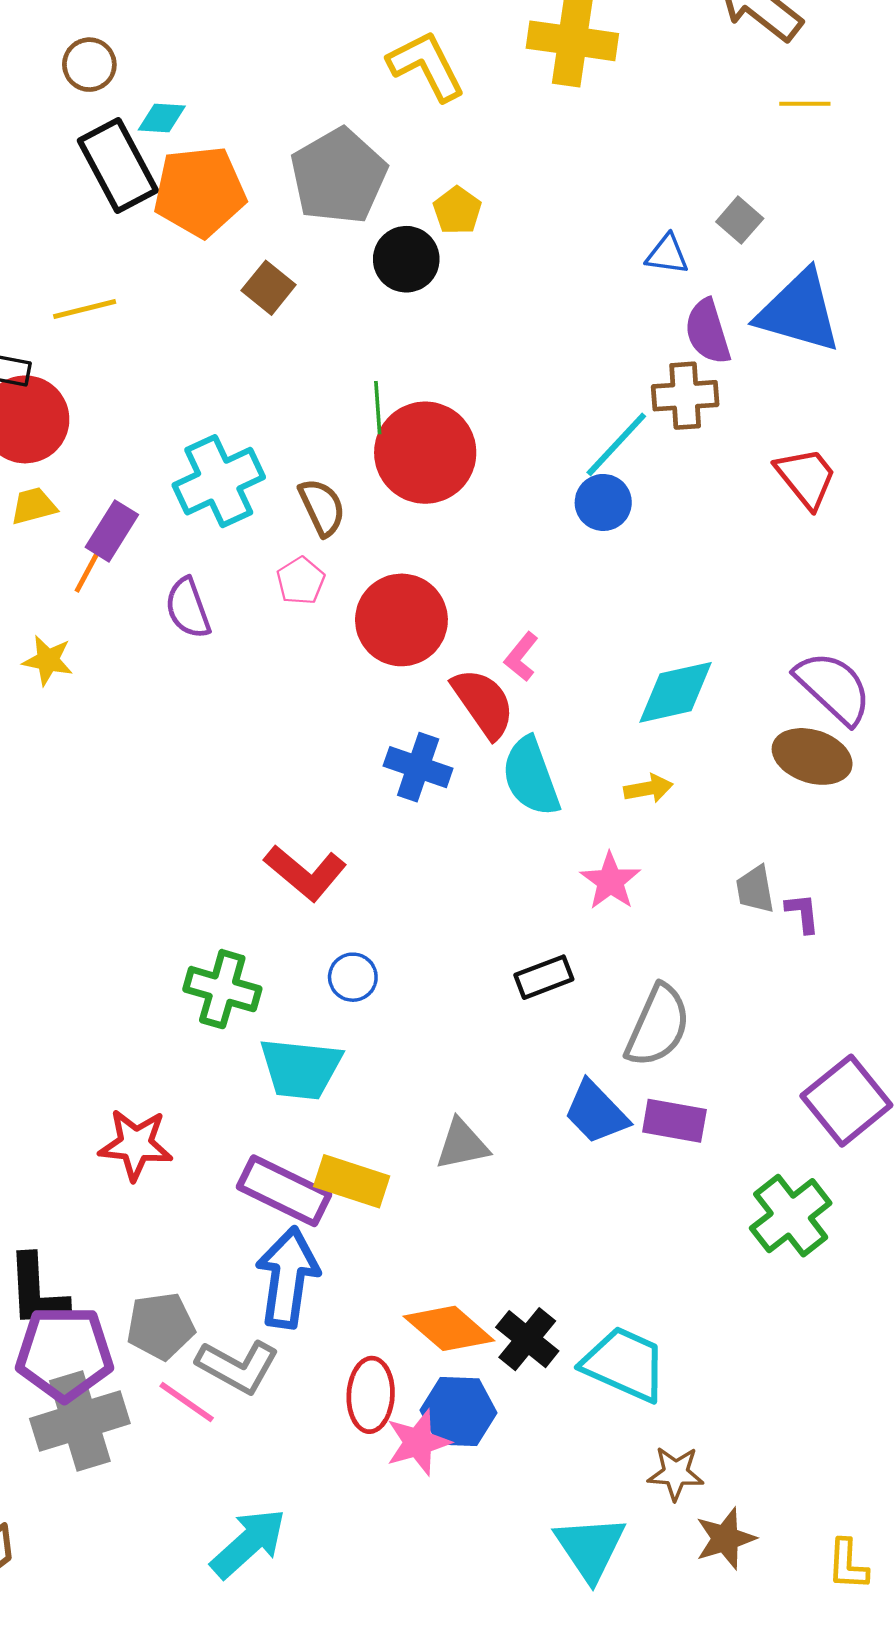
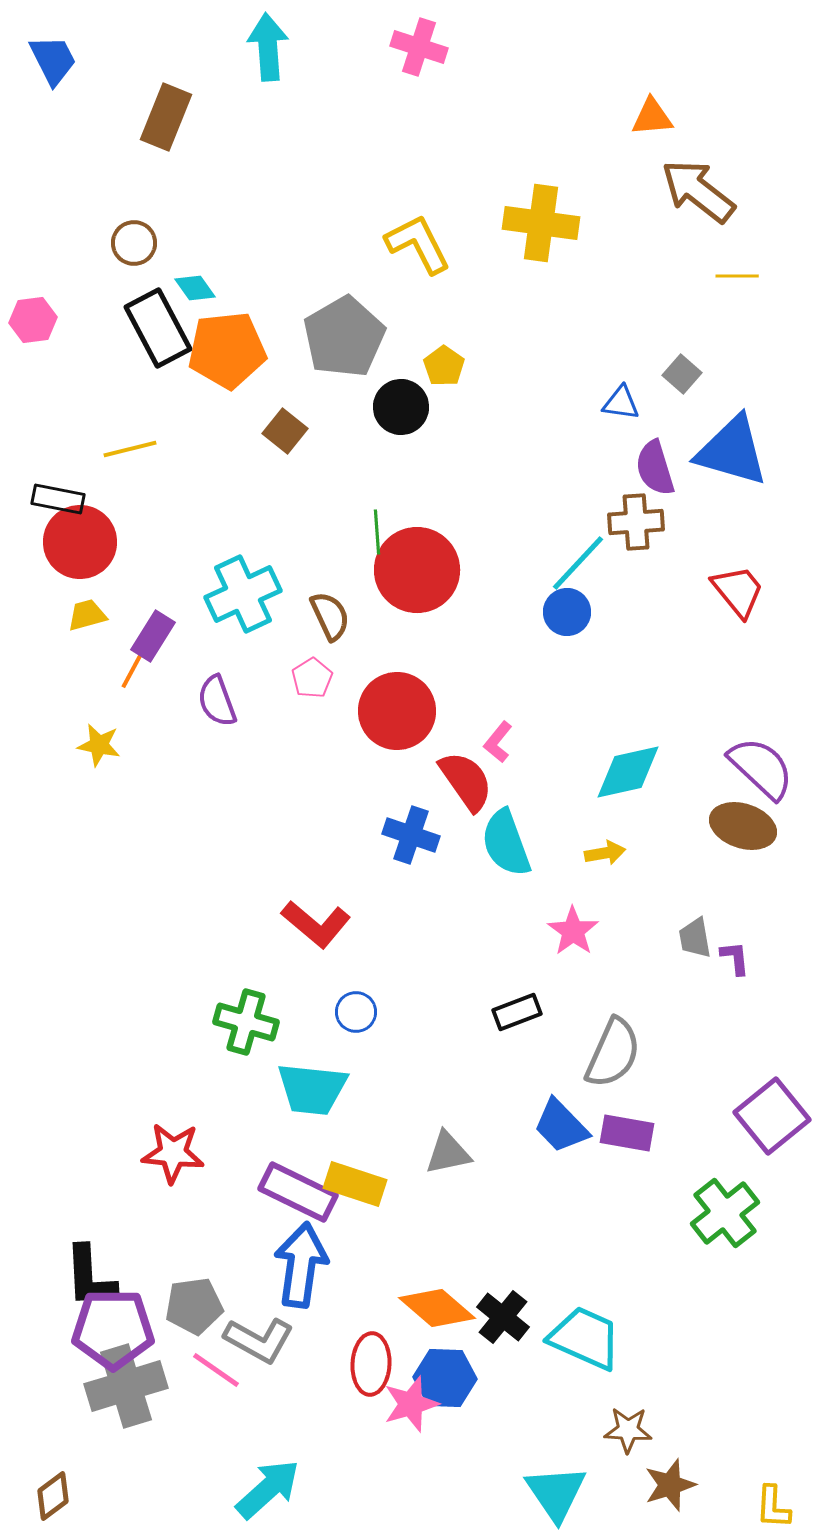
cyan diamond: (162, 118) -> (195, 288), turned 51

